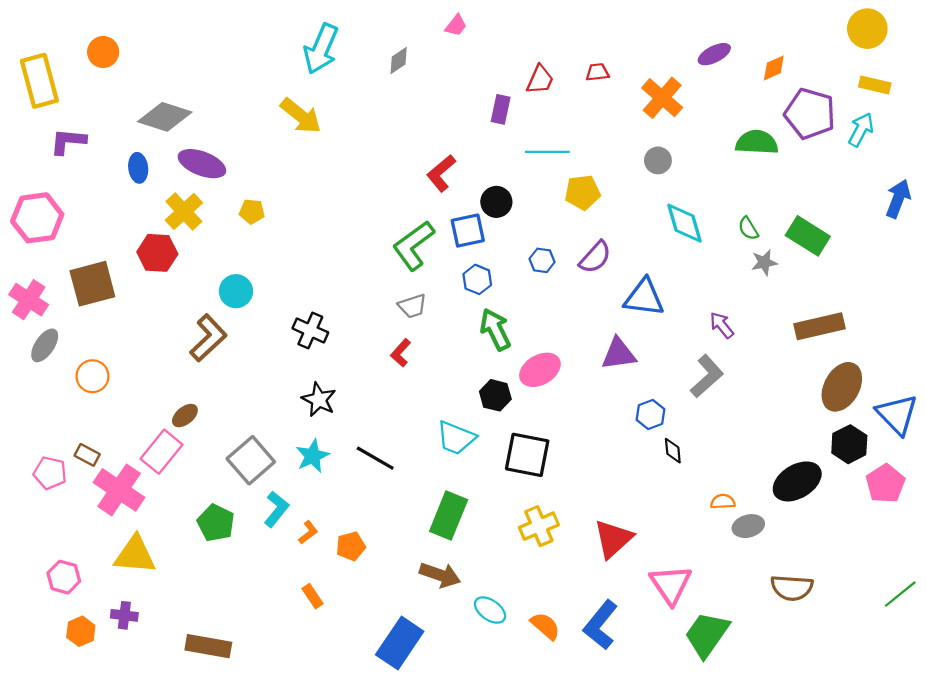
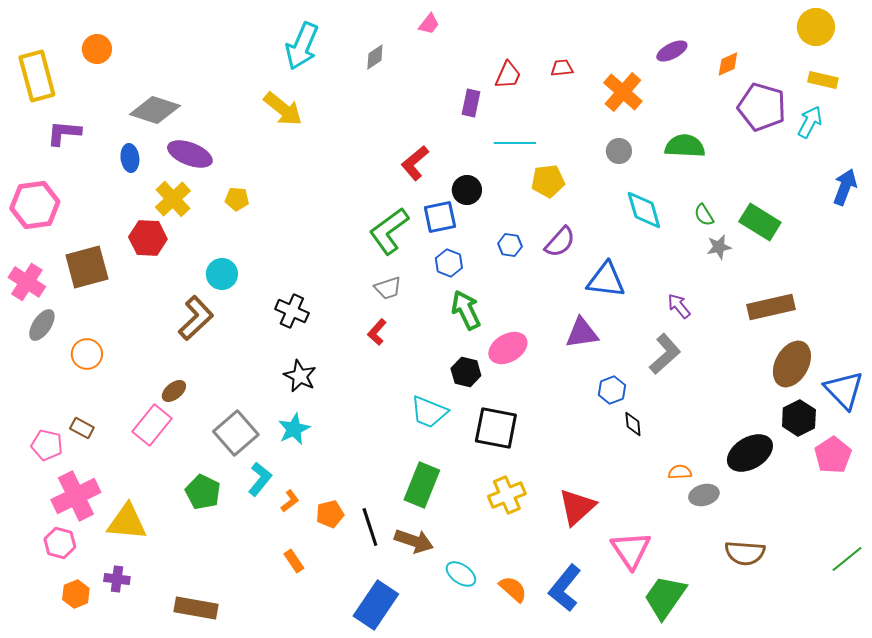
green semicircle: (757, 142) -> (685, 146), moved
black line: (375, 458) -> (370, 527), moved, turned 42
pink cross: (119, 490) -> (76, 496), moved, turned 30

